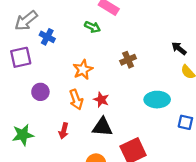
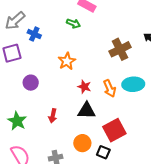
brown cross: (128, 60) -> (120, 49), moved, size x1.5
orange arrow: (76, 100) -> (110, 88), moved
green star: (23, 135) -> (17, 121), turned -30

